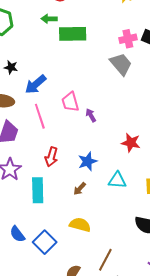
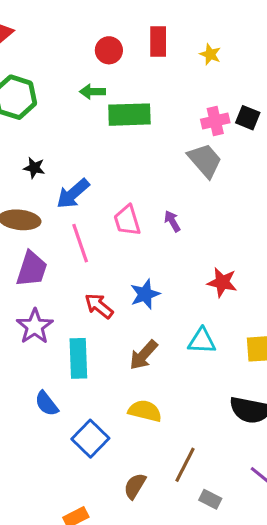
purple arrow: (91, 115) -> (172, 221), moved
red arrow: (51, 157) -> (99, 306), turned 114
blue star: (88, 161) -> (145, 294), moved
brown arrow: (80, 189) -> (144, 355), size x1.5
blue semicircle: (17, 234) -> (47, 404), moved

